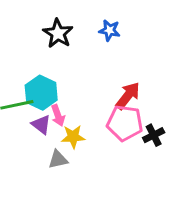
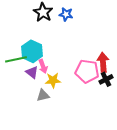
blue star: (110, 30) -> (66, 14), moved
red arrow: (128, 96) -> (103, 62), moved, turned -42

